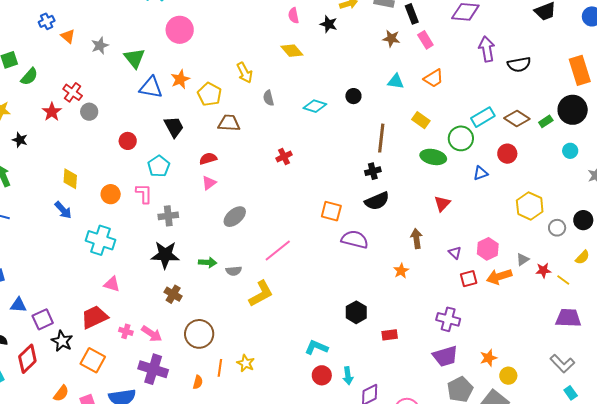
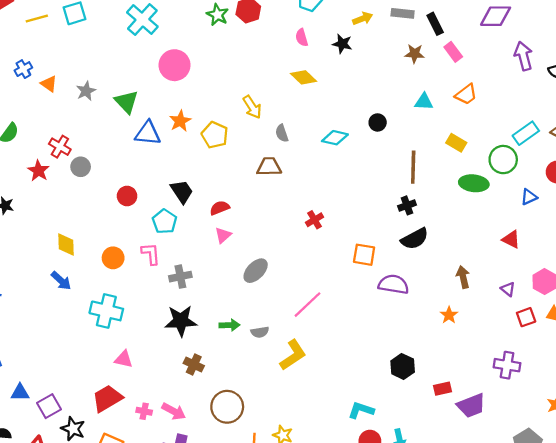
brown trapezoid: (229, 123) -> (269, 167), moved
black trapezoid: (174, 127) -> (182, 191), moved
red cross: (284, 156) -> (314, 220), moved
red triangle: (442, 204) -> (511, 239), moved, turned -42
purple trapezoid: (445, 356) -> (471, 406), moved

